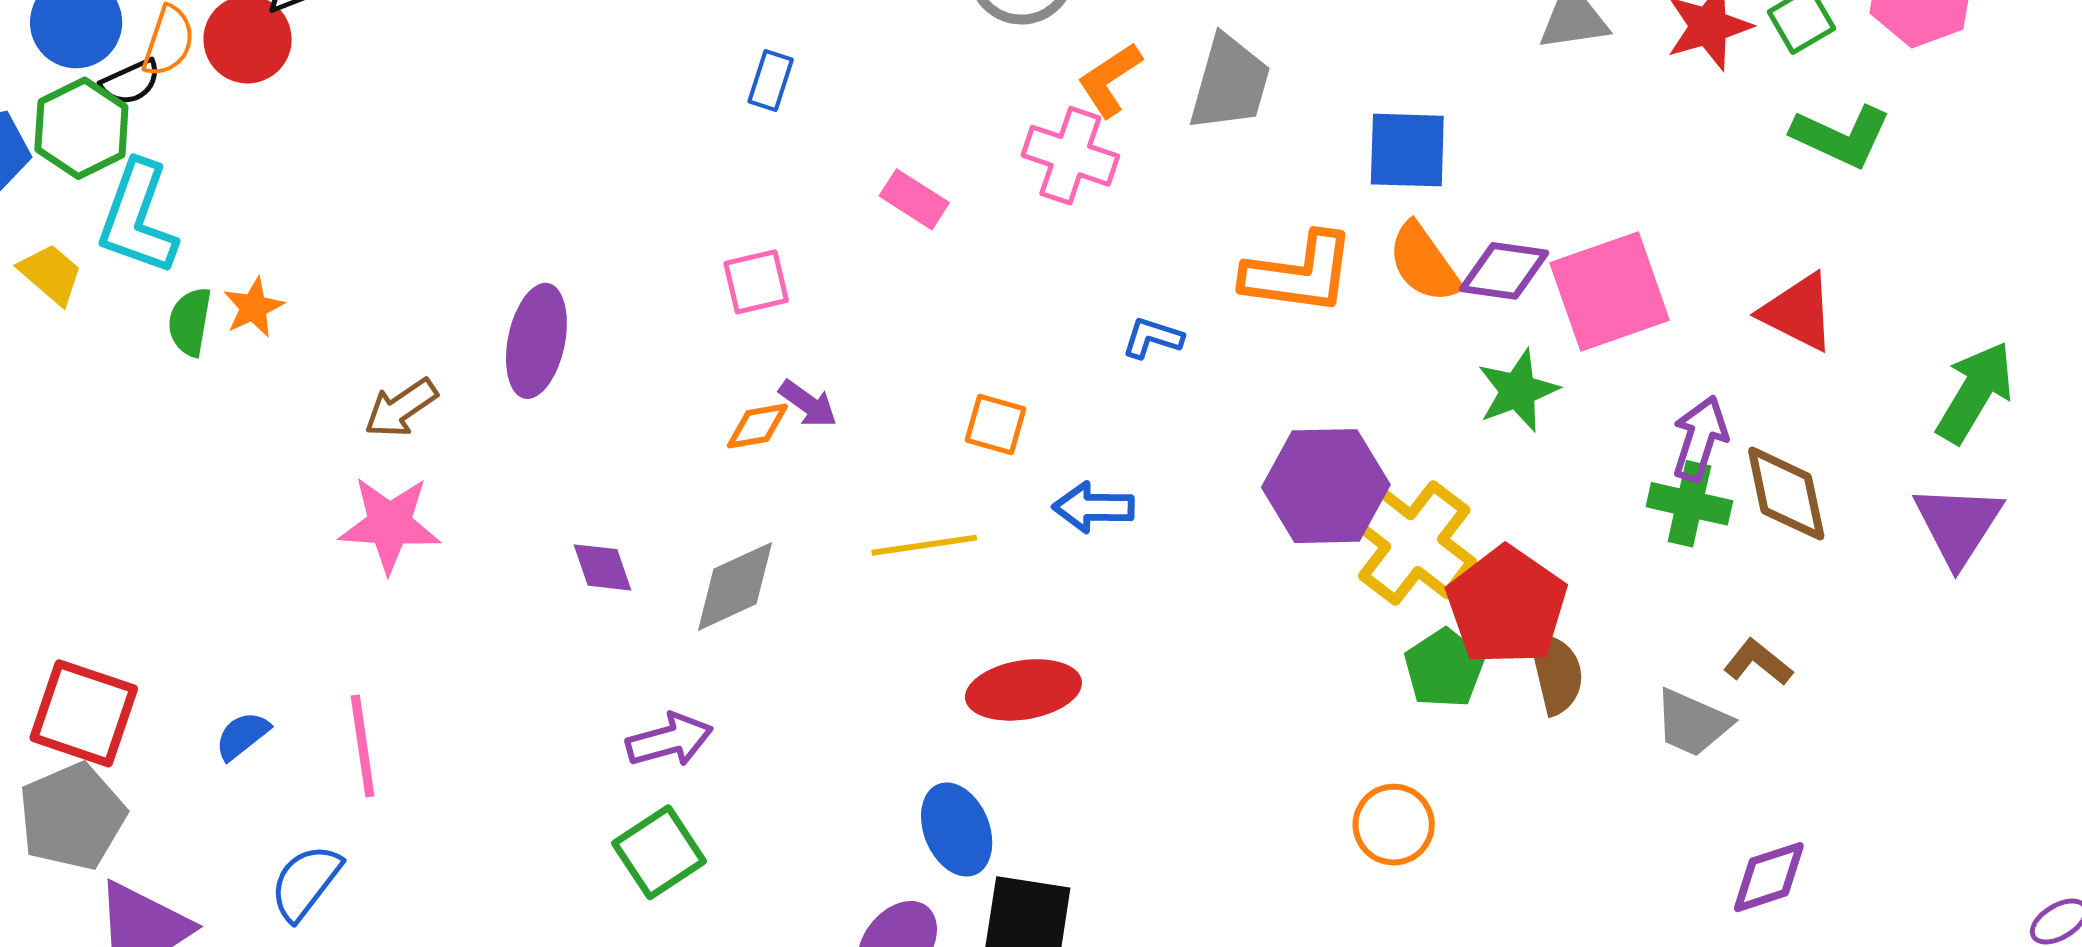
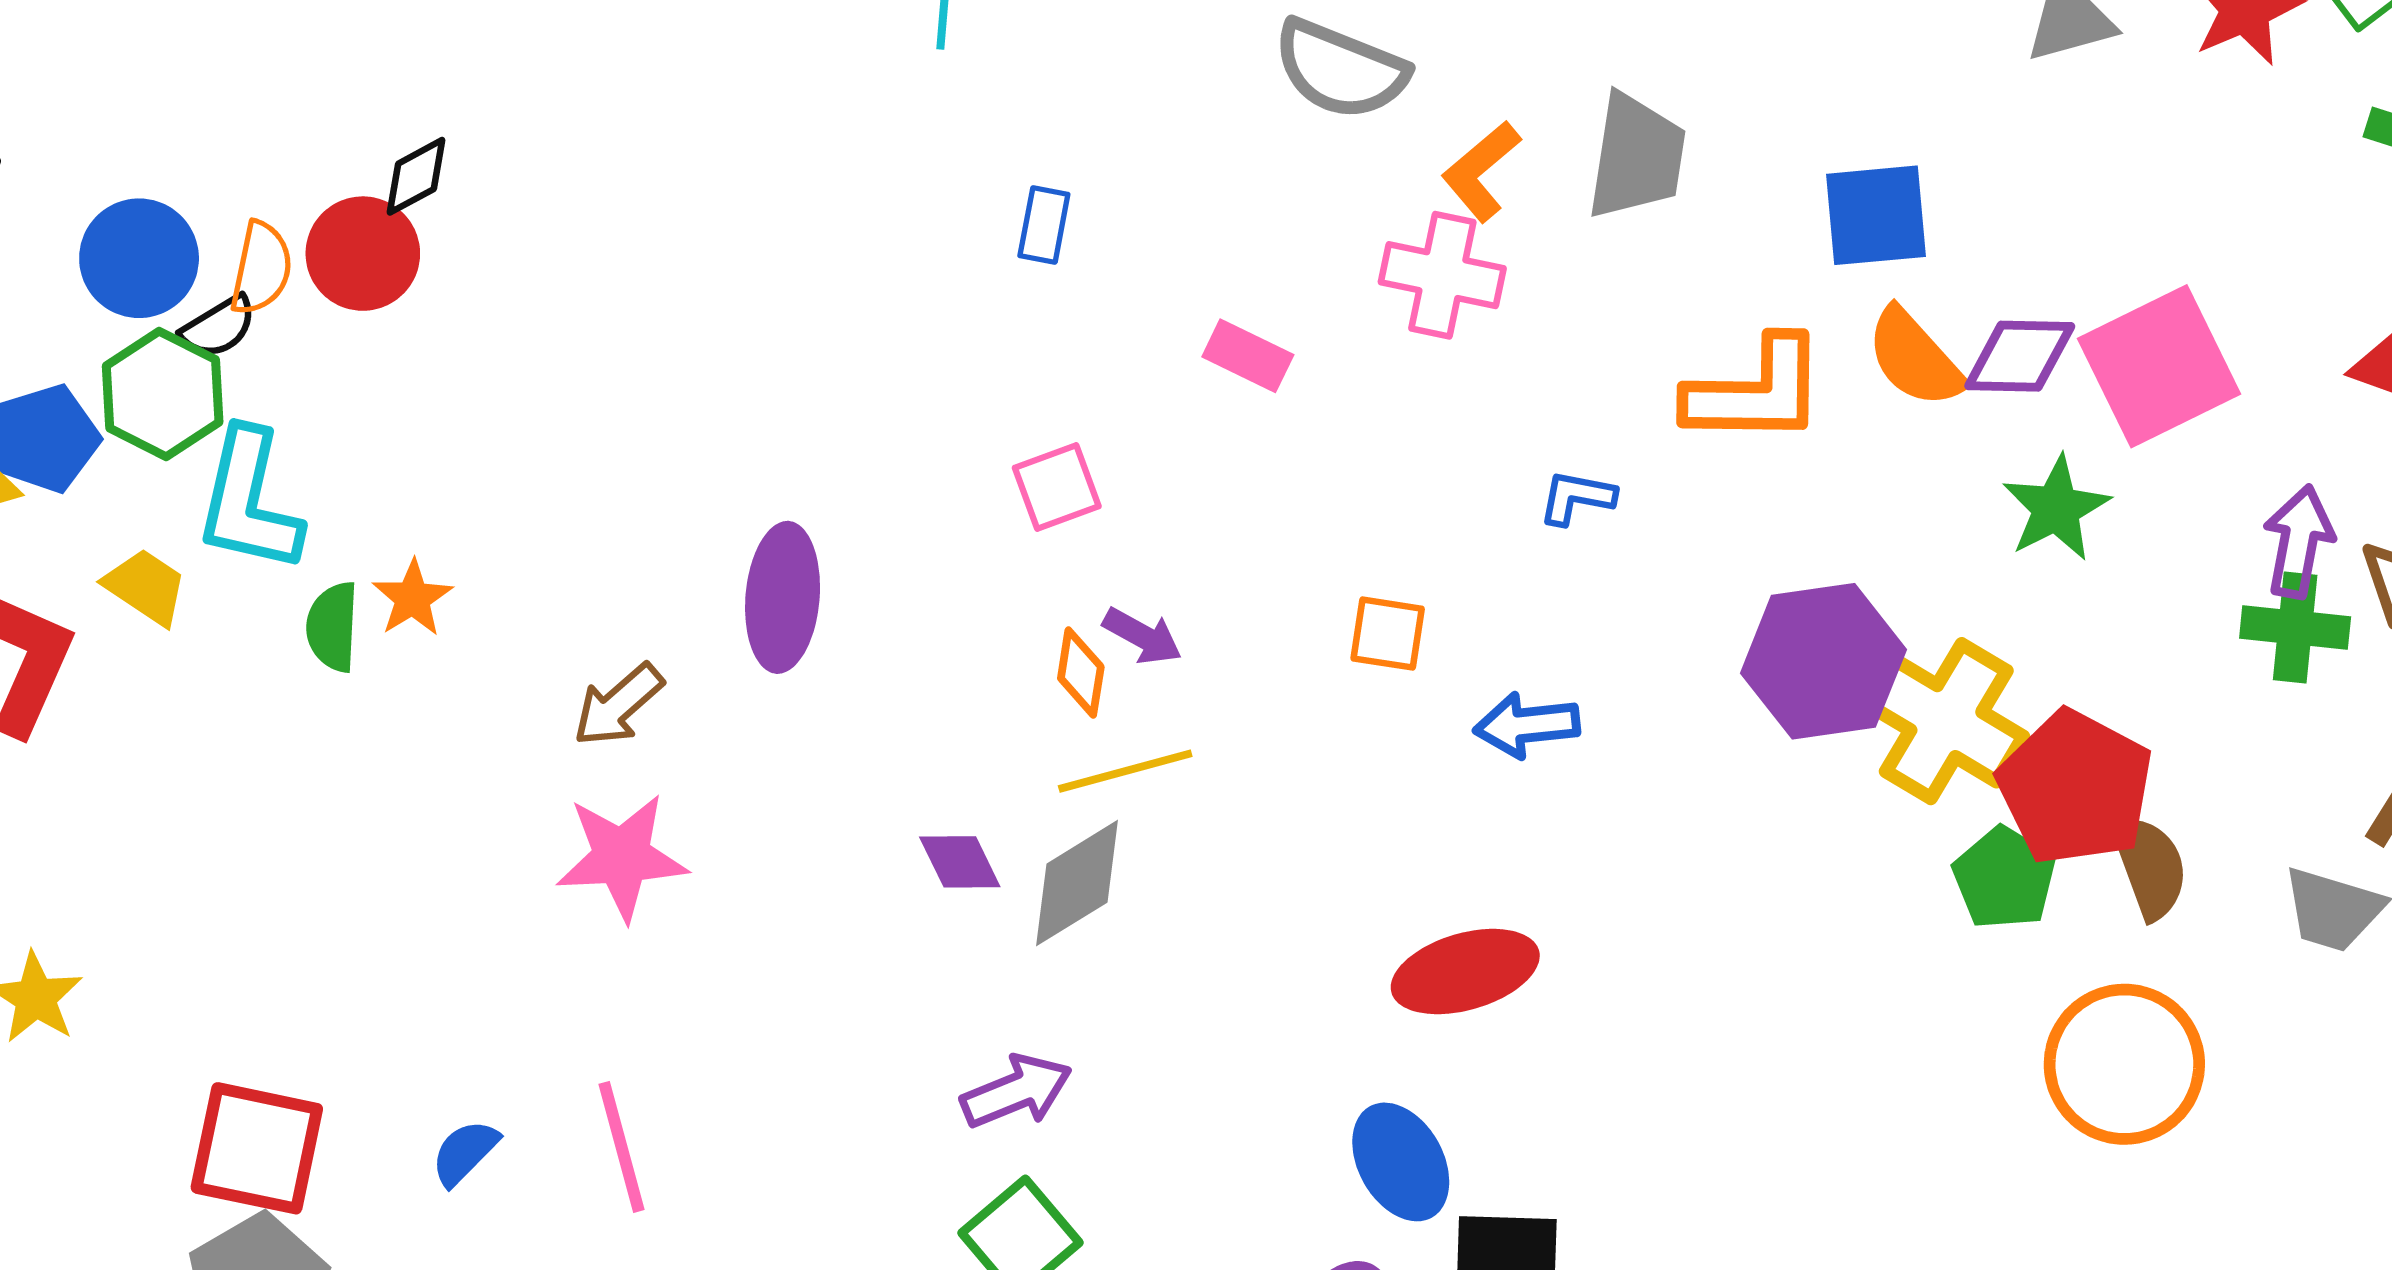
orange diamond: (757, 426) -> (1081, 673), turned -64
yellow line: (924, 545) -> (1125, 771), moved
purple diamond: (603, 567) -> (960, 862), moved
orange circle: (1394, 825) -> (2124, 1064), moved, size x1.5

